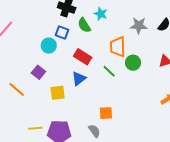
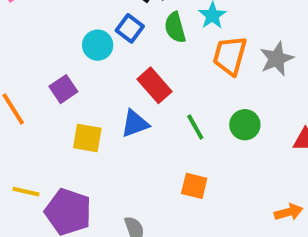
gray star: (139, 25) -> (277, 59), turned 30
orange trapezoid: (118, 47) -> (230, 56), moved
orange square: (106, 113) -> (194, 186), moved

